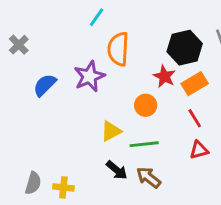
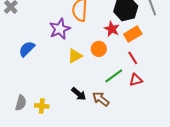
blue semicircle: (45, 85) -> (27, 49), moved
yellow triangle: (111, 131) -> (75, 56), moved
green line: (144, 144) -> (114, 76), moved, turned -30

